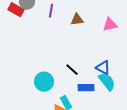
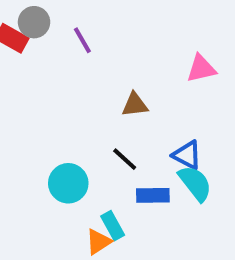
purple line: (51, 11) -> (82, 40), turned -40
brown triangle: (77, 20) -> (135, 105), moved

